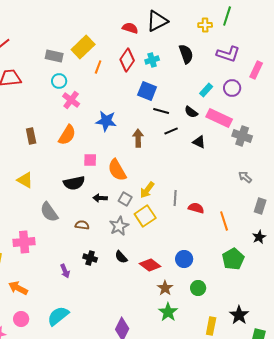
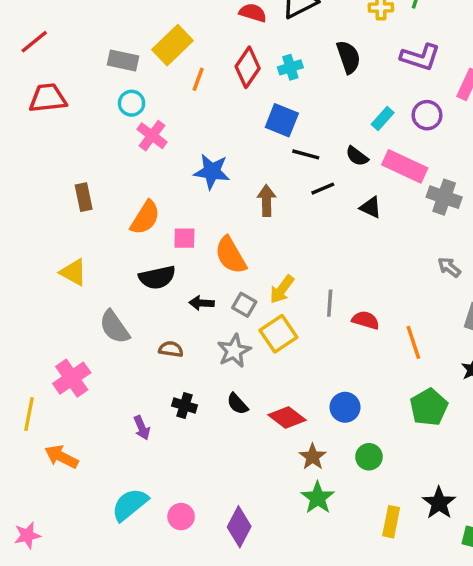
orange semicircle: (67, 135) -> (145, 218), moved
pink cross: (24, 242) -> (72, 378), turned -30
pink circle: (21, 319) -> (181, 517), moved

